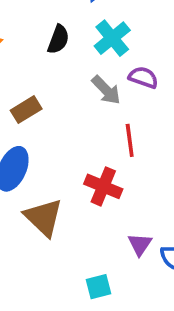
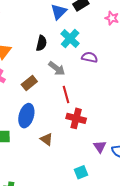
gray arrow: (106, 90) -> (57, 68), moved
red line: (130, 140) -> (66, 94), moved
brown triangle: (44, 217) -> (47, 139), size x0.6

